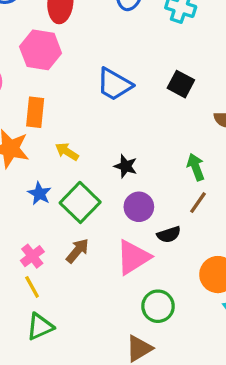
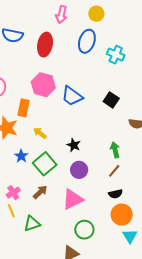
pink hexagon: (41, 50) -> (43, 85), moved
black semicircle: (169, 234) -> (115, 194), moved
green triangle: (40, 327) -> (32, 224), moved

